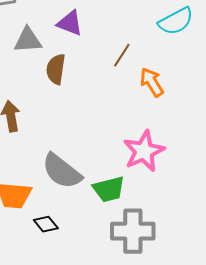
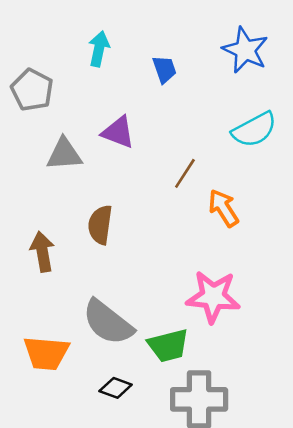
brown semicircle: (56, 69) -> (100, 225), moved
pink star: (144, 151) -> (213, 297), turned 30
black diamond: (46, 224) -> (116, 388), moved, turned -30

